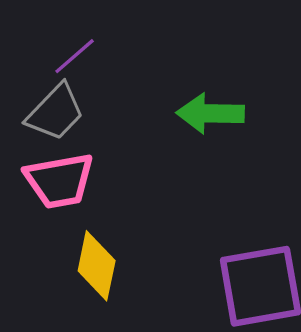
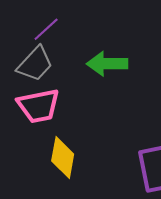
green arrow: (210, 113) -> (107, 64), moved

